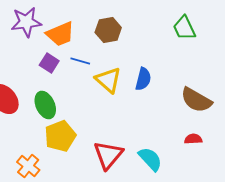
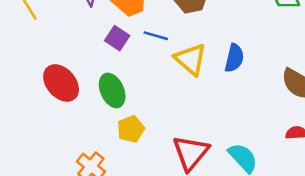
yellow pentagon: (60, 136) -> (131, 129), size x0.7

